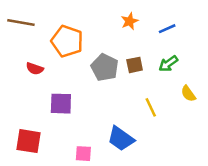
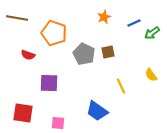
green arrow: (168, 64) -> (152, 33), moved
pink square: (83, 154) -> (58, 123), moved

